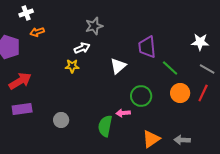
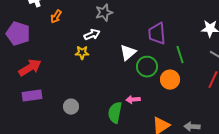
orange arrow: (37, 32) -> (56, 17), moved, turned -40
green line: (170, 68) -> (180, 55), turned 30
orange circle: (180, 93) -> (170, 80), moved
green circle: (141, 96) -> (147, 67), moved

